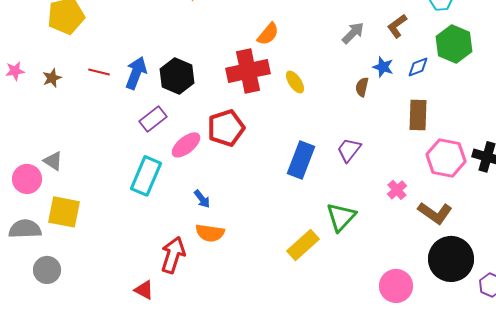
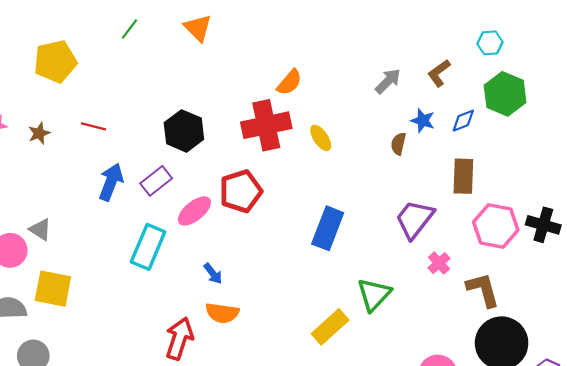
blue arrow: (136, 73) -> (111, 182), moved
purple trapezoid: (349, 150) -> (415, 219), moved, size x1.4
brown L-shape: (435, 213) -> (483, 290), turned -140

